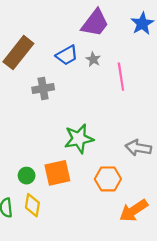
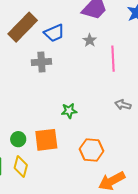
blue trapezoid: (67, 55) -> (54, 33), moved
green star: (79, 139) -> (69, 111), size x0.6
gray arrow: (138, 148) -> (123, 105), moved, size x0.7

